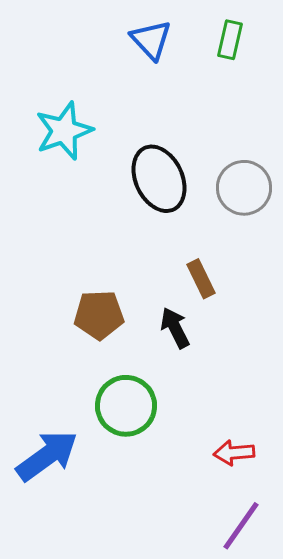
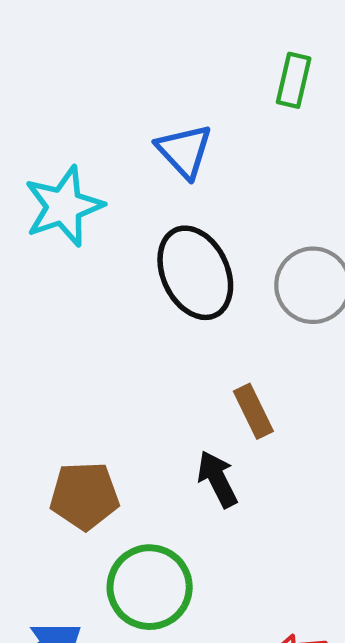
blue triangle: (151, 40) -> (184, 151), moved
brown pentagon: (99, 315) -> (85, 496), moved

